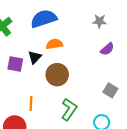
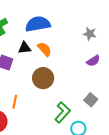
orange semicircle: (54, 44) -> (44, 49), turned 49
black triangle: (35, 57) -> (24, 48), moved, turned 32
green L-shape: (69, 109) -> (63, 112), moved

